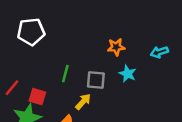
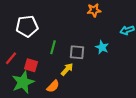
white pentagon: (31, 32) -> (27, 26), moved
orange star: (116, 47) -> (94, 10), moved

